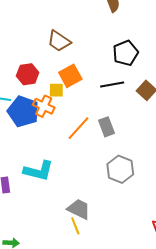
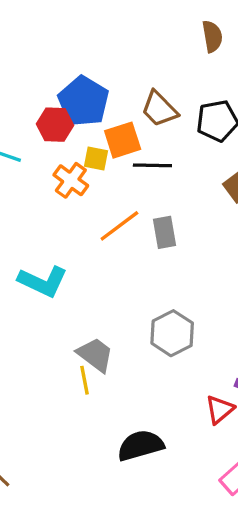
brown trapezoid: (59, 41) -> (159, 109), moved
black line: (112, 84) -> (152, 165), moved
blue pentagon: (23, 111) -> (83, 101), moved
gray hexagon: (120, 169) -> (172, 333), moved

